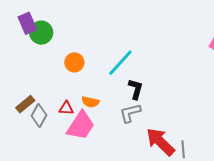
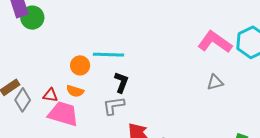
orange circle: (74, 62) -> (80, 65), moved
cyan line: (120, 63) -> (109, 55), turned 44
pink trapezoid: (81, 126) -> (63, 114), turned -112

